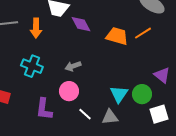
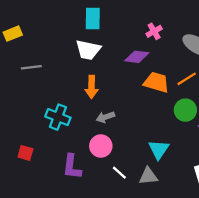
purple diamond: (81, 24) -> (137, 57), moved, turned -55
orange arrow: (36, 28) -> (92, 87), moved
green circle: (142, 94) -> (185, 110), moved

